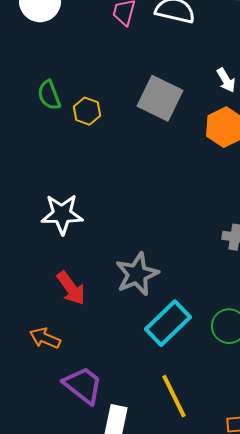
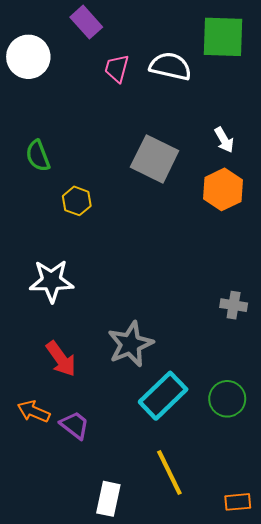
yellow hexagon: (87, 111) -> (77, 201), moved
purple trapezoid: (83, 385) -> (75, 425), moved, size x0.7

